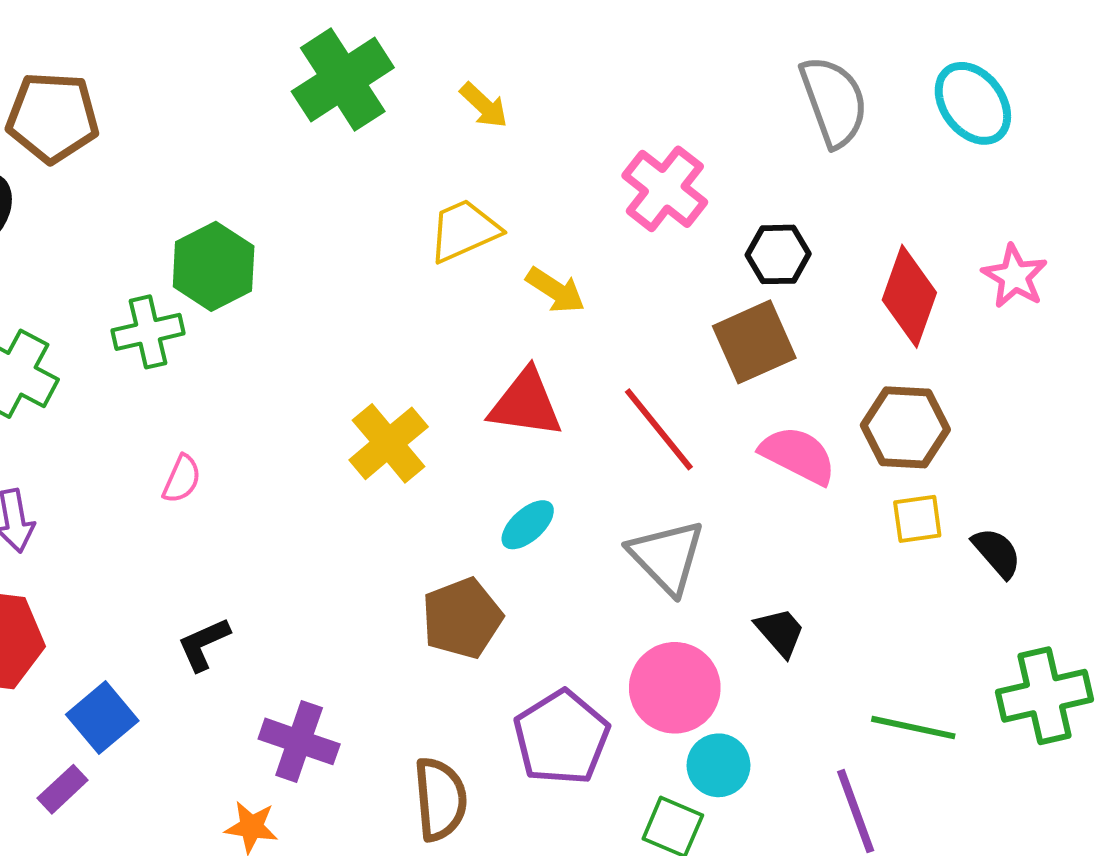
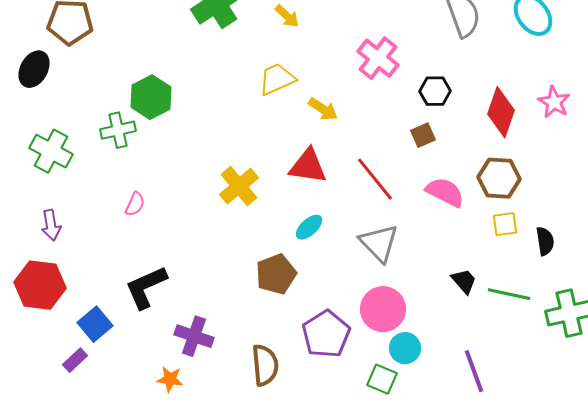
brown square: (754, 342) -> (423, 135), size x0.6
black semicircle: (997, 553) -> (545, 241), turned 32
black trapezoid: (780, 632) -> (464, 281), moved
black L-shape: (204, 644) -> (146, 287), size x1.6
green line: (913, 728) -> (509, 294), moved

